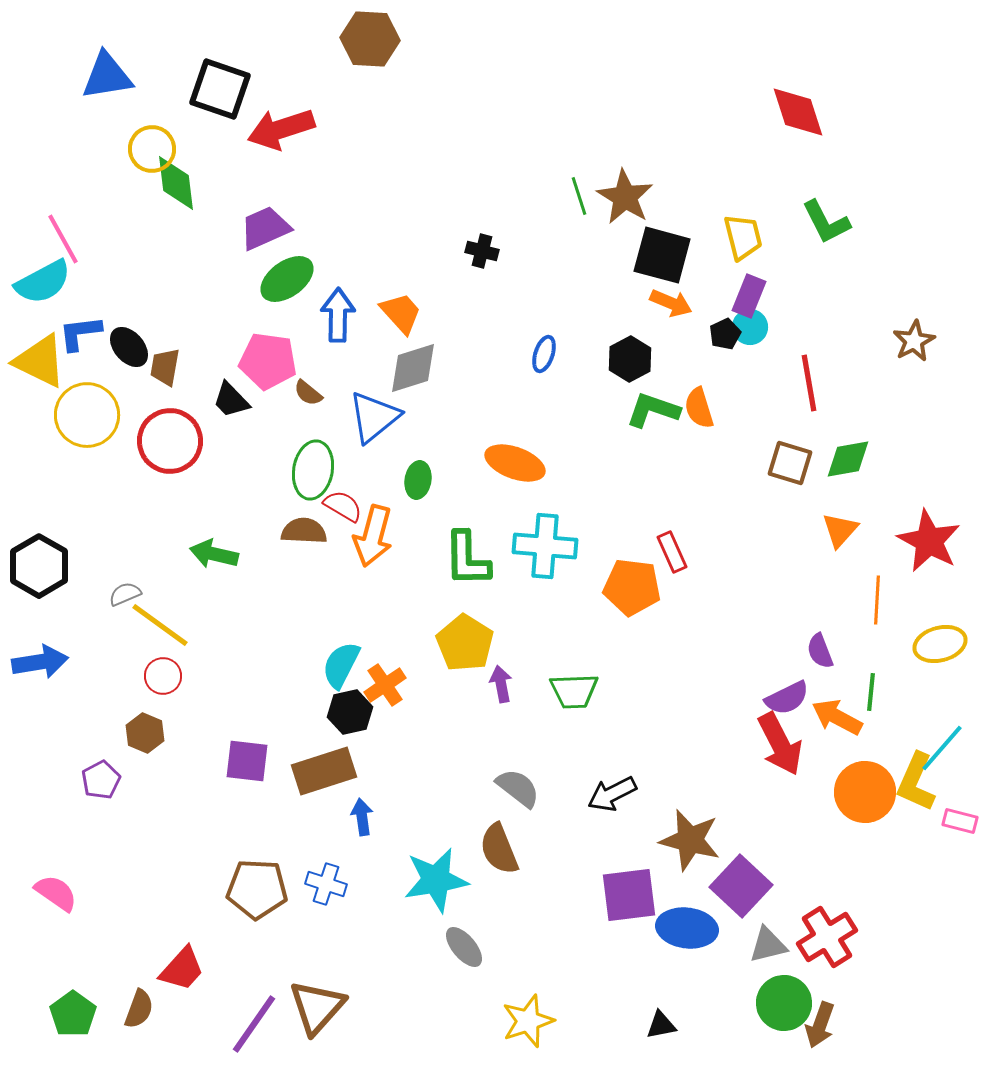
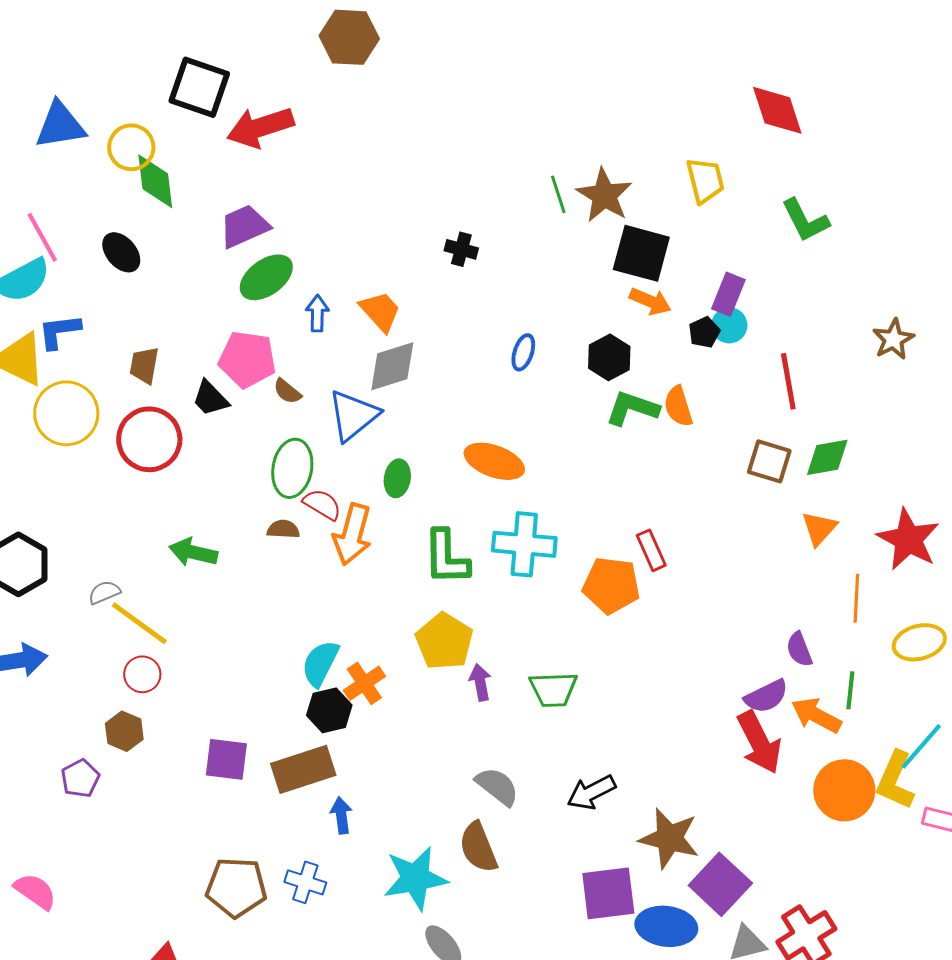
blue triangle: (107, 76) -> (60, 125), moved
yellow trapezoid: (743, 237) -> (705, 180), moved
blue arrow: (338, 315) -> (317, 313), size x0.7
black ellipse: (129, 347) -> (121, 252), moved
brown semicircle: (304, 531) -> (283, 529), size x0.7

